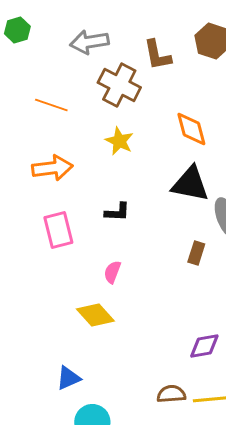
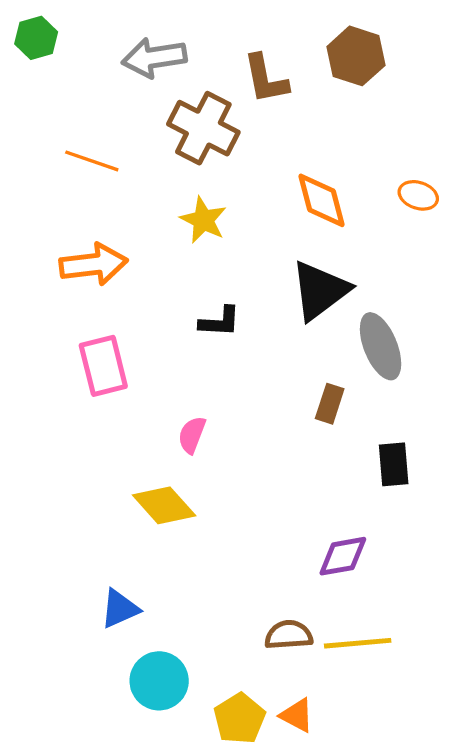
black triangle: (190, 184) -> (320, 291), turned -48
black L-shape: (117, 212) -> (220, 322), moved

